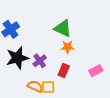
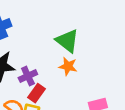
red rectangle: (64, 71) -> (36, 93), moved

